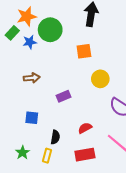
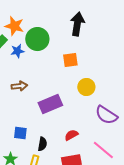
orange star: (27, 16) -> (14, 26), turned 30
purple rectangle: (63, 96) -> (50, 104), size x1.6
blue square: (32, 118) -> (20, 133), moved

